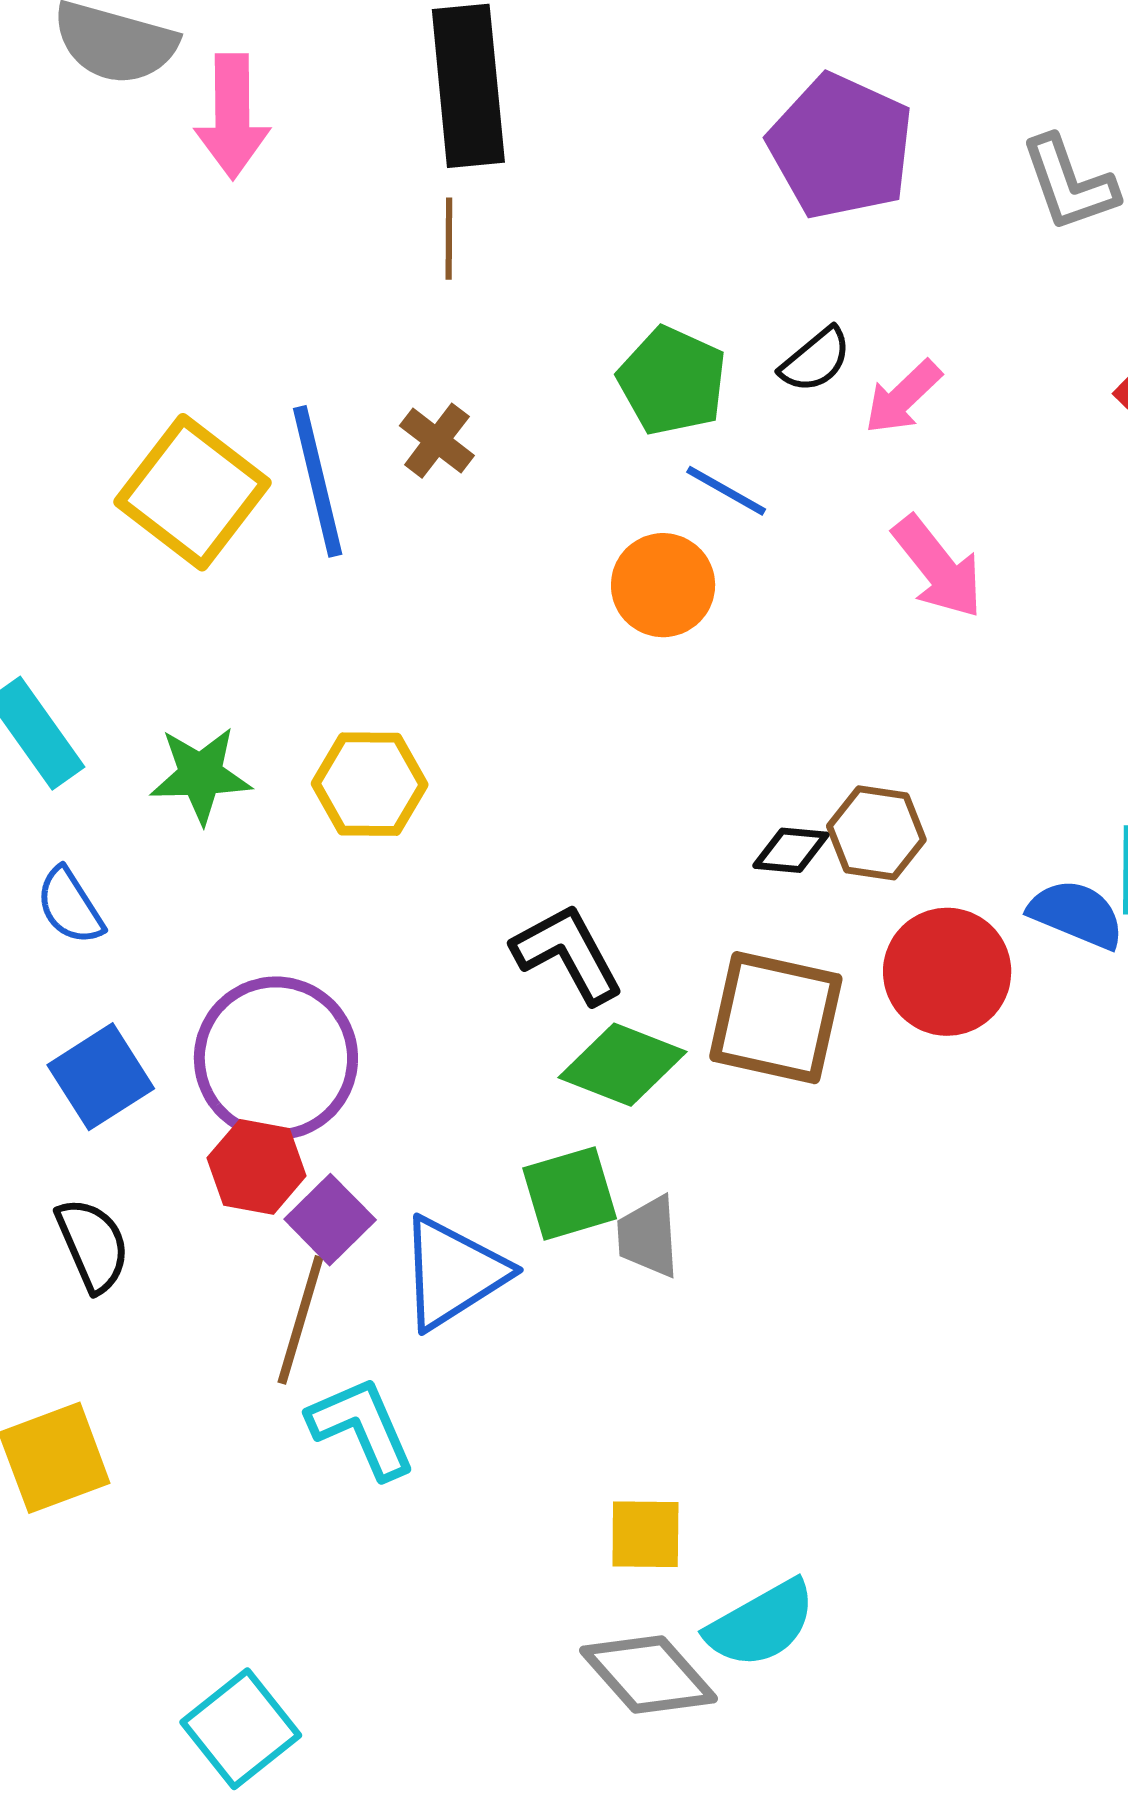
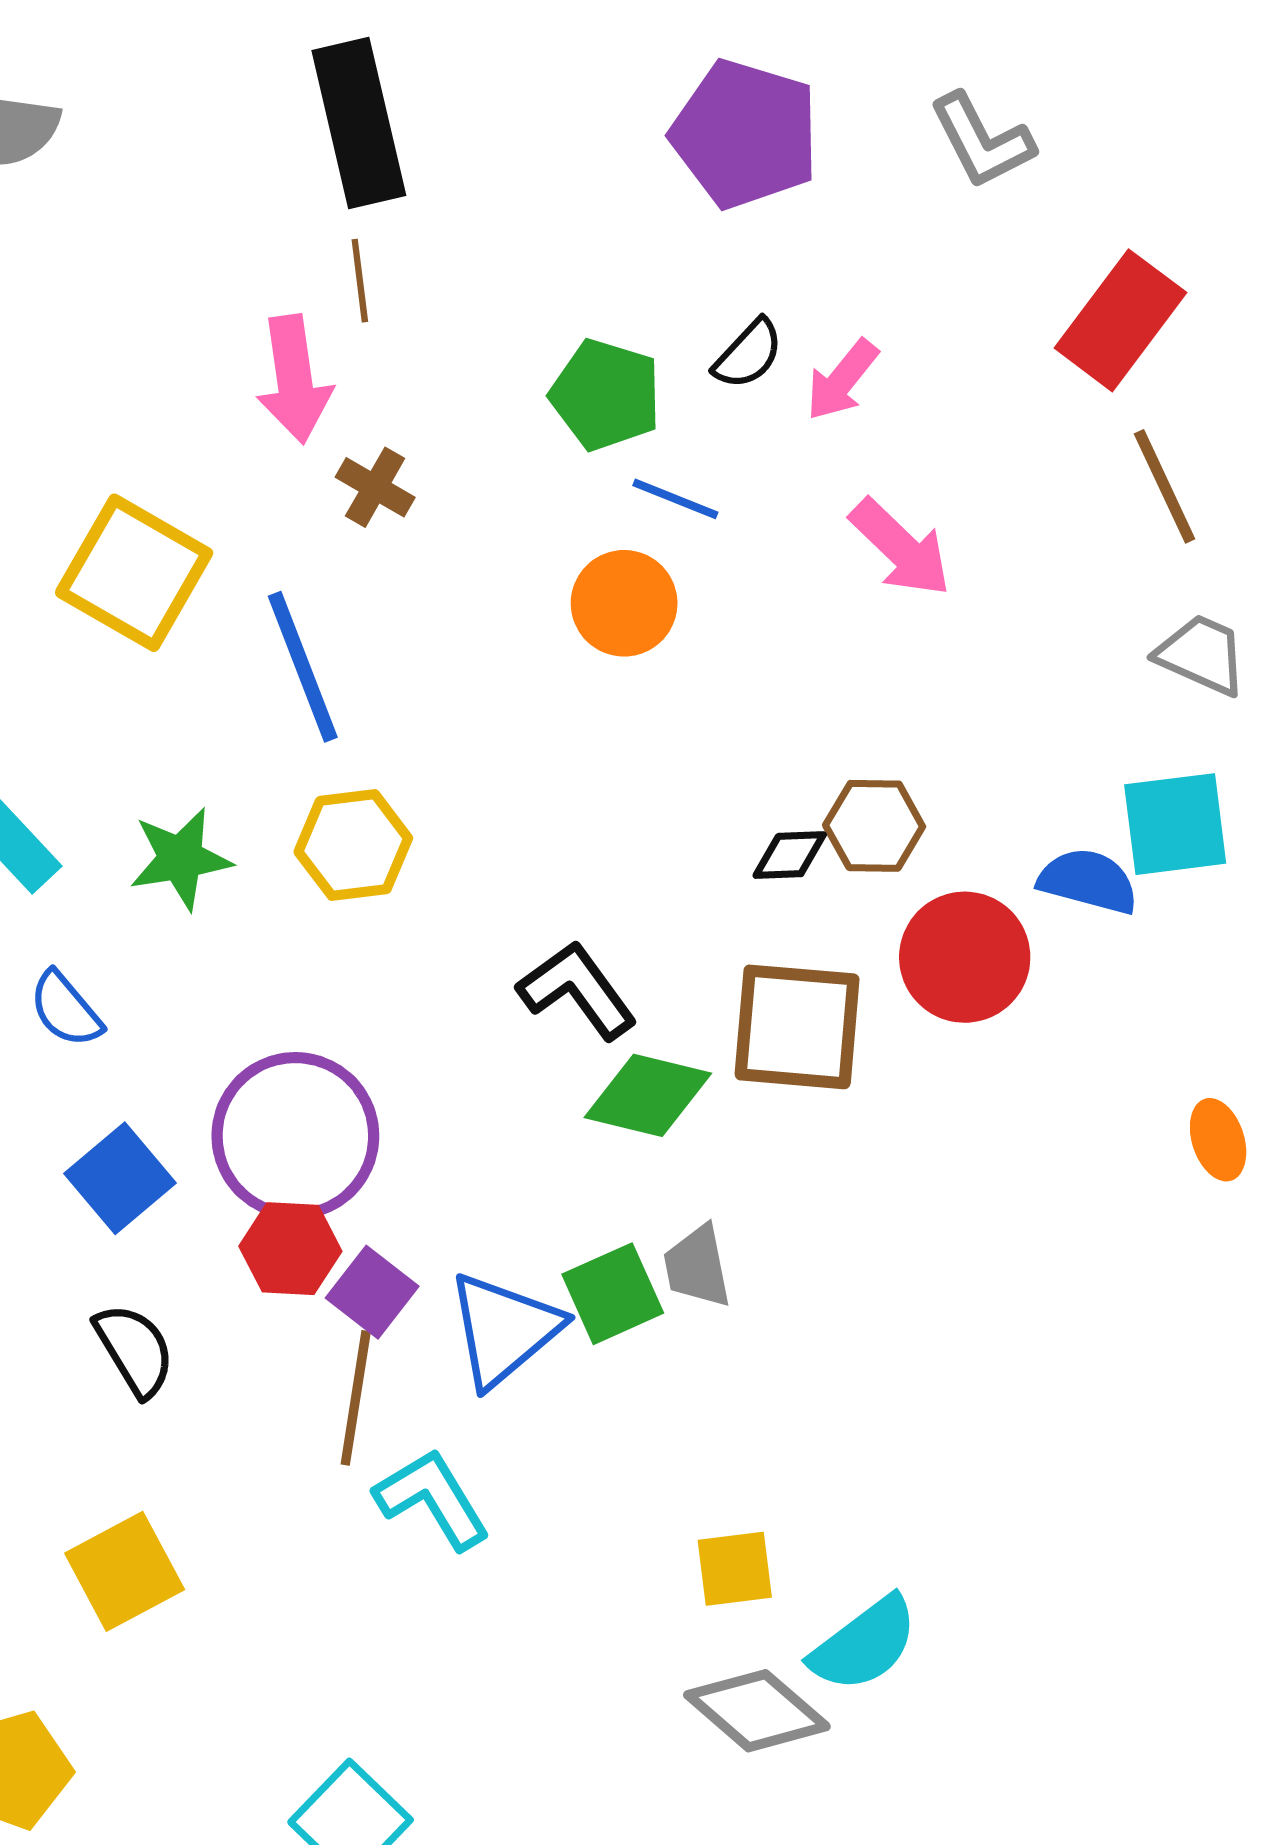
pink arrow: (232, 116) -> (294, 379), moved
blue line: (318, 481) -> (303, 667), moved
green square: (570, 1193) -> (613, 1294), moved

